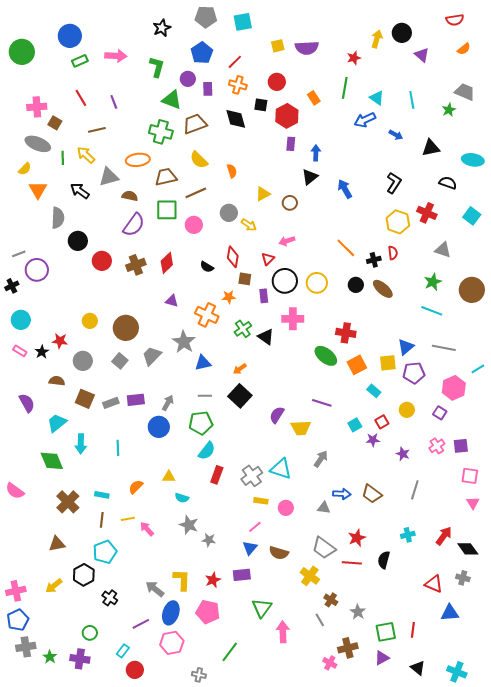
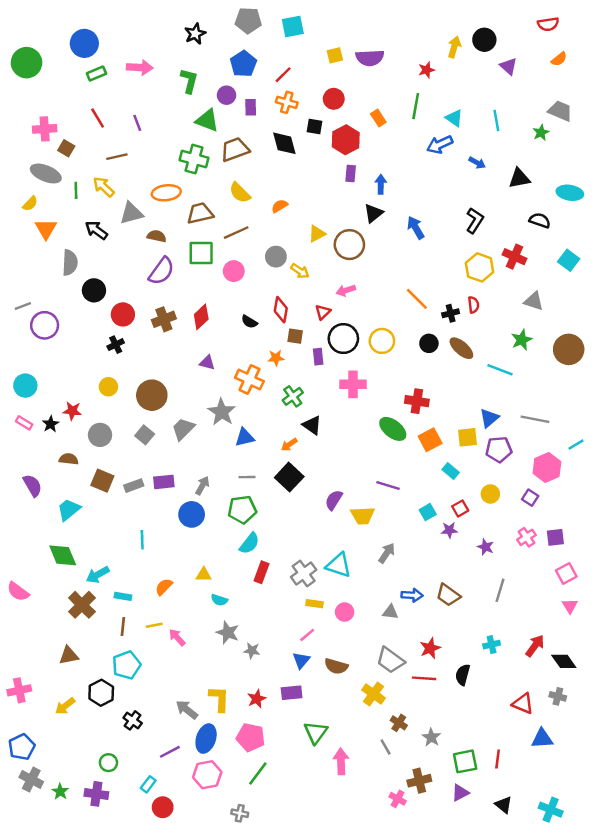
orange semicircle: (232, 171) -> (280, 206), turned -104
brown circle: (290, 203) -> (349, 245), size x1.6
black cross: (12, 286) -> (116, 345), moved
cyan line: (432, 311) -> (500, 370), moved
black triangle: (266, 337) -> (312, 425), moved
cyan arrow: (81, 444) -> (98, 575), moved, turned 60
pink square: (470, 476) -> (566, 573), turned -36
pink cross: (16, 591) -> (19, 690), moved
gray cross: (26, 647) -> (31, 780), turned 36
green line: (230, 652) -> (258, 773), moved

